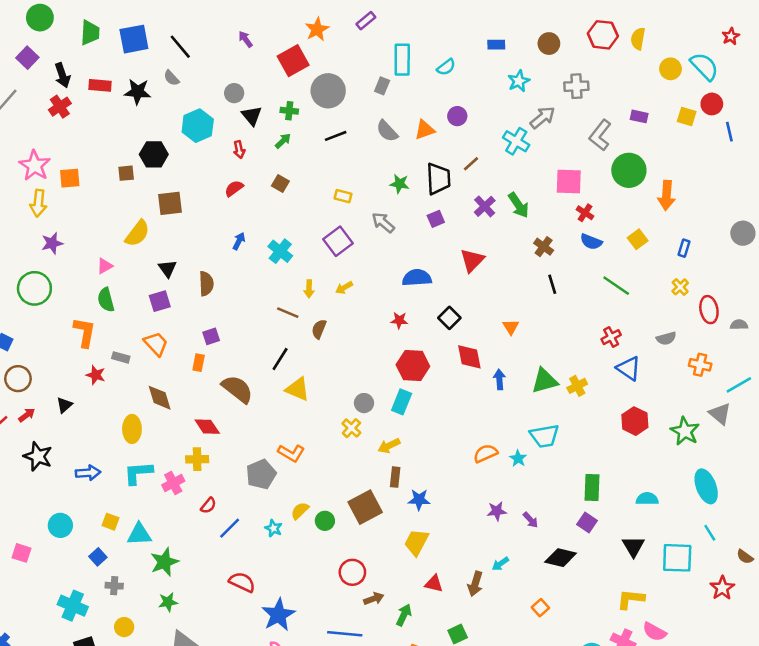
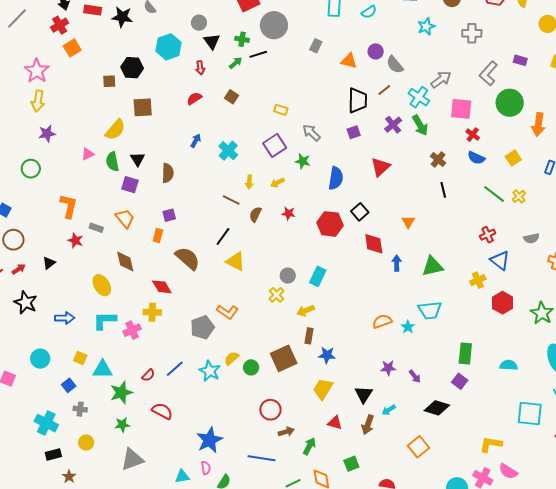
gray rectangle: (382, 86) -> (316, 46), moved
gray arrow: (543, 117) -> (441, 80), moved
orange triangle: (425, 130) -> (349, 61), turned 30
gray semicircle: (387, 131) -> (395, 65), moved
black line: (336, 136) -> (258, 54), moved
cyan cross: (516, 141) -> (419, 97), moved
orange square: (70, 178) -> (72, 48), moved, turned -30
green star: (399, 184) -> (303, 161), moved
blue semicircle: (417, 278) -> (336, 178), turned 100
yellow cross: (680, 287) -> (519, 196), moved
green circle: (34, 288) -> (31, 169), size x0.7
green semicircle: (106, 300) -> (112, 162), moved
purple square: (160, 301) -> (130, 185), turned 30
red star: (399, 320) -> (289, 213), moved
red hexagon: (413, 366) -> (330, 224), moved
yellow cross: (577, 386) -> (478, 280), moved
yellow ellipse: (132, 429) -> (102, 285), turned -35
red semicircle: (208, 506) -> (148, 375), moved
cyan star: (273, 528) -> (210, 371), size x1.5
black triangle: (633, 546) -> (364, 394), moved
red semicircle: (242, 582) -> (162, 411), moved
orange square: (540, 608) -> (419, 447), size x1.5

